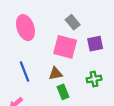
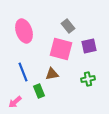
green rectangle: (63, 92) -> (39, 91), moved

